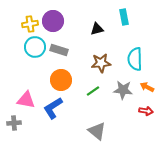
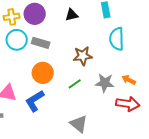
black triangle: (97, 29) -> (72, 15), moved
cyan semicircle: (135, 59) -> (117, 39), moved
red arrow: (146, 111) -> (128, 104), size x1.6

